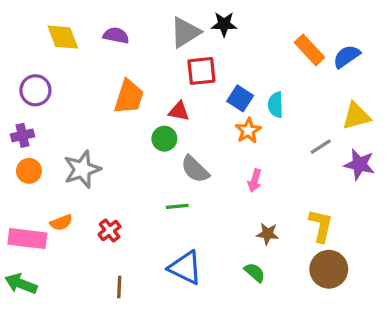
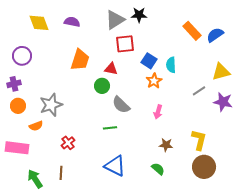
orange semicircle: (61, 222) -> (36, 126), moved
green arrow: (21, 284) -> (35, 179), moved, turned 36
brown line: (119, 287) -> (61, 173), moved

